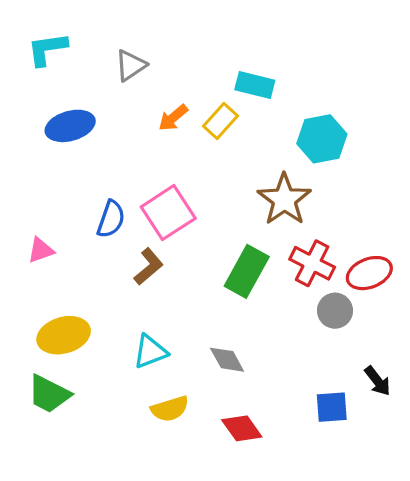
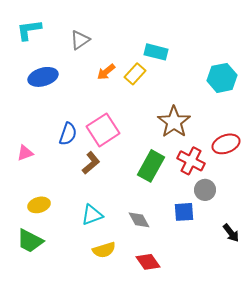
cyan hexagon: (322, 139) -> (222, 78), moved
red ellipse: (369, 273) -> (226, 144), moved
yellow ellipse: (64, 335) -> (39, 205), size x0.7
blue square: (332, 407) -> (184, 212), moved

